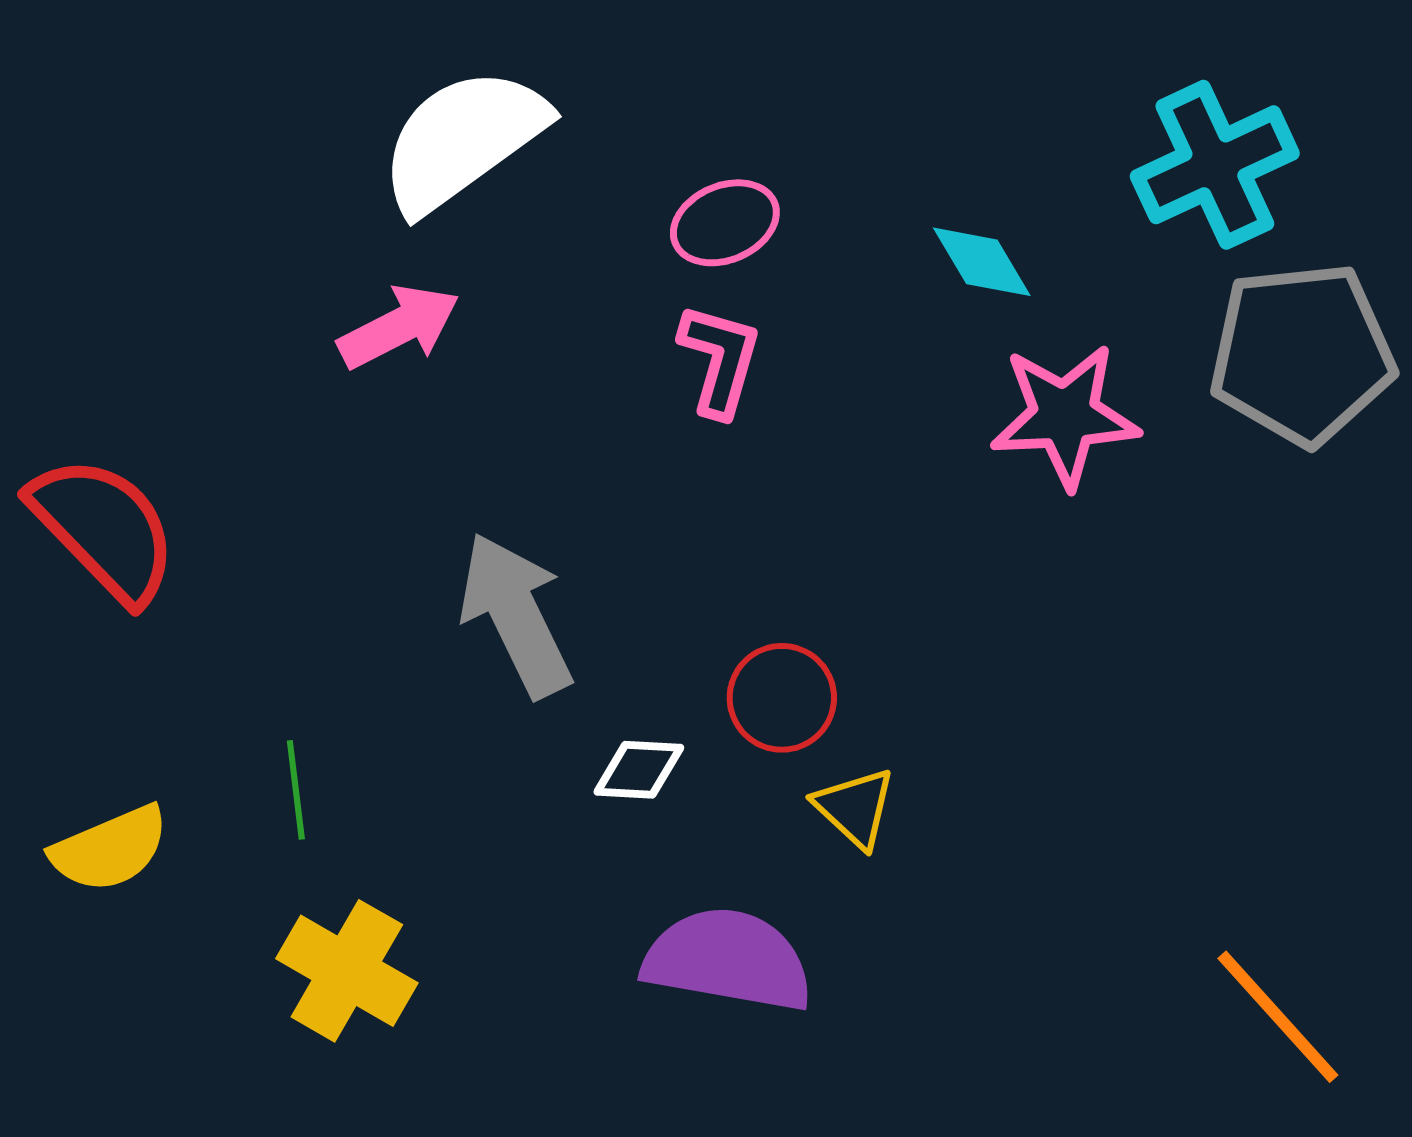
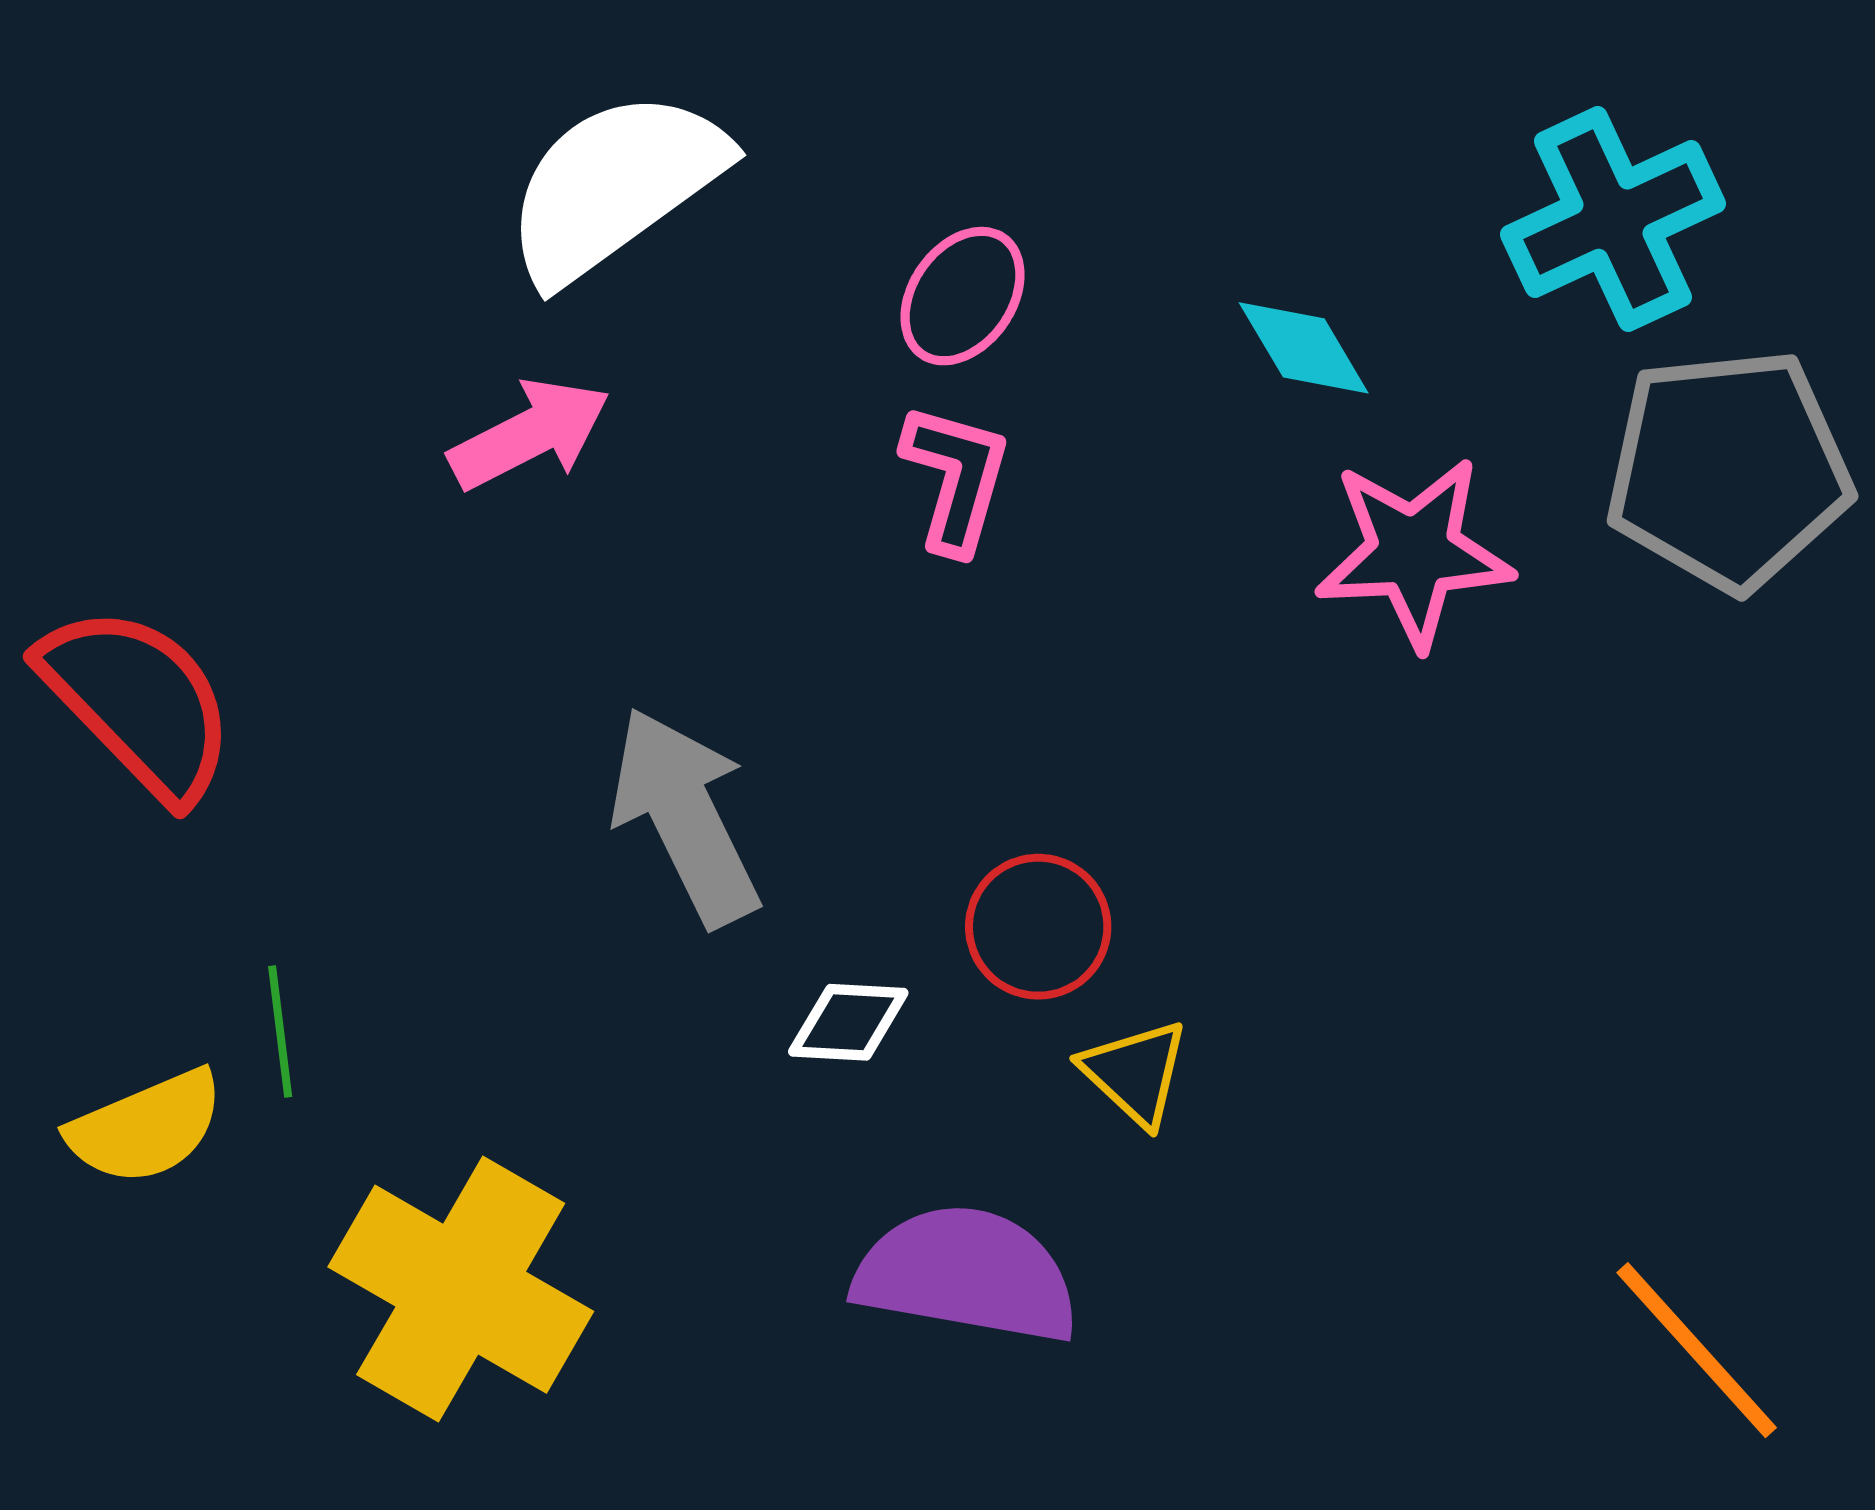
pink ellipse: (725, 223) -> (963, 296), turned -32
green line: (296, 790) -> (280, 1032), moved
yellow cross: (347, 971) -> (461, 1289), size x1.4

